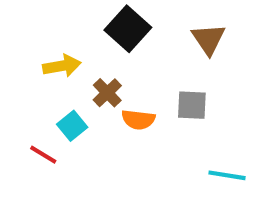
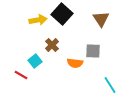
yellow arrow: (62, 66) -> (38, 20), moved
orange semicircle: (138, 120) -> (75, 63), moved
cyan line: (227, 175) -> (110, 85), turned 48

